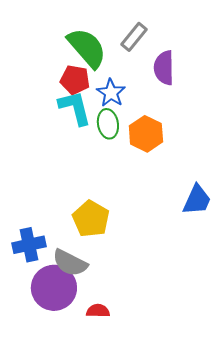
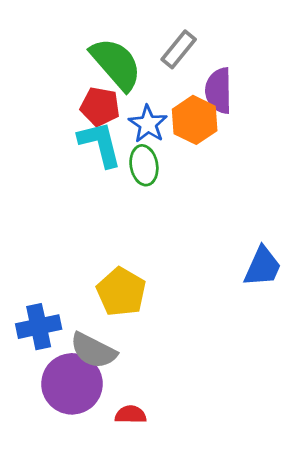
orange hexagon: (146, 134) -> (195, 120), moved

